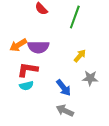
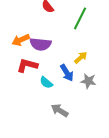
cyan semicircle: (26, 86) -> (46, 83), moved, turned 48
blue arrow: (64, 88) -> (67, 73), moved

